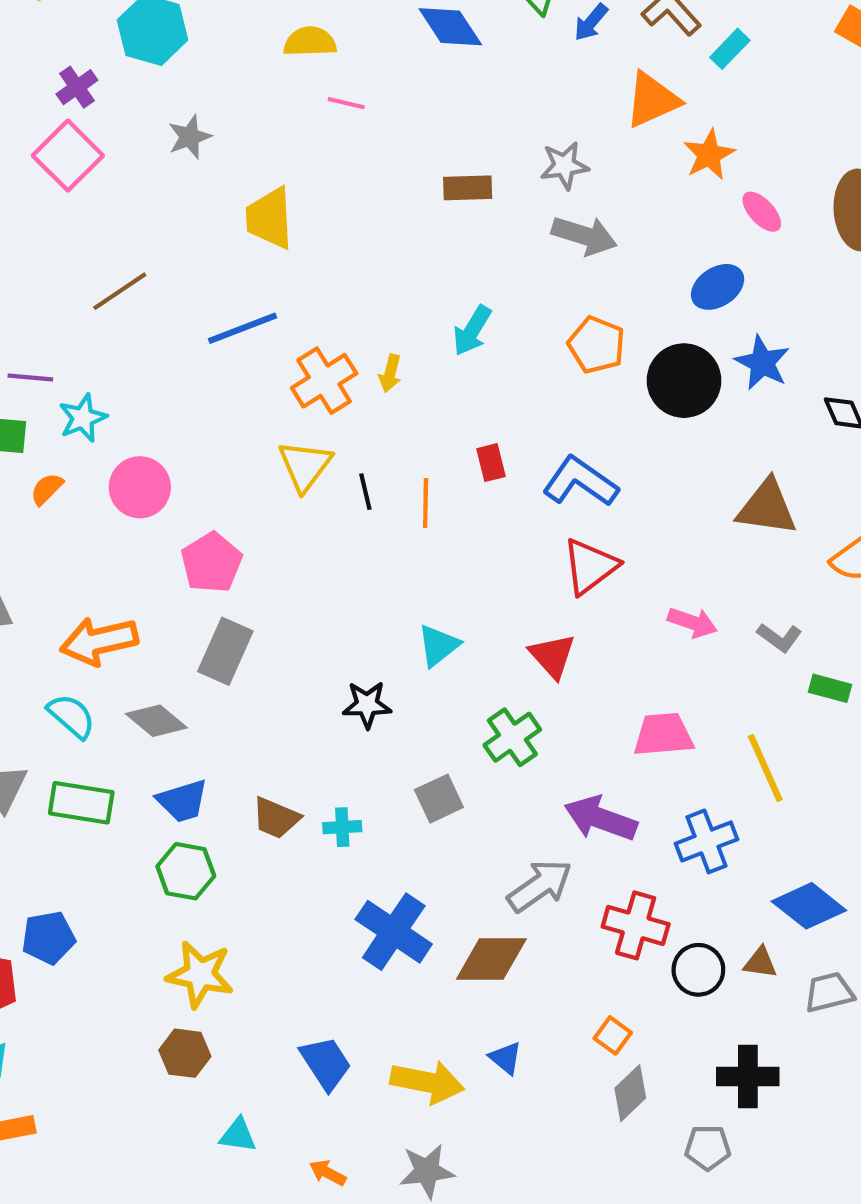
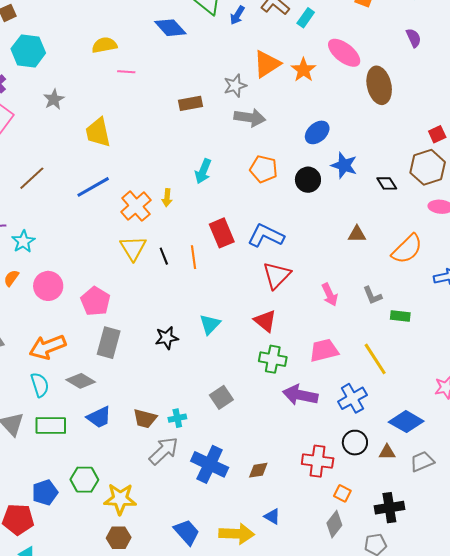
orange triangle: (652, 100) -> (267, 64), moved
pink ellipse: (762, 212) -> (344, 53), moved, size x1.6
black circle: (684, 381) -> (308, 180), size x0.7
red rectangle: (491, 463) -> (222, 233), size x1.6
pink circle: (140, 487) -> (48, 286), moved
brown triangle: (767, 507) -> (357, 234), size x0.6
pink arrow: (692, 622) -> (330, 295), turned 55
gray L-shape: (779, 637) -> (372, 295), turned 40
black star: (367, 705) -> (167, 338), moved
cyan semicircle: (71, 716) -> (40, 385), turned 40
green cross: (512, 737) -> (273, 359), moved, turned -36
green hexagon: (186, 871) -> (84, 480), moved
gray arrow: (540, 886) -> (164, 451), moved
red cross: (636, 925) -> (318, 461), moved
brown diamond: (491, 959) -> (258, 470), size x0.6
black circle: (698, 970) -> (355, 443), moved
orange square: (613, 1035) -> (342, 493), moved

